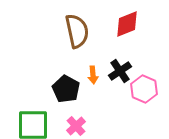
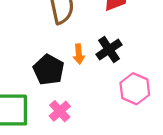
pink hexagon: (144, 89) -> (135, 89), moved

